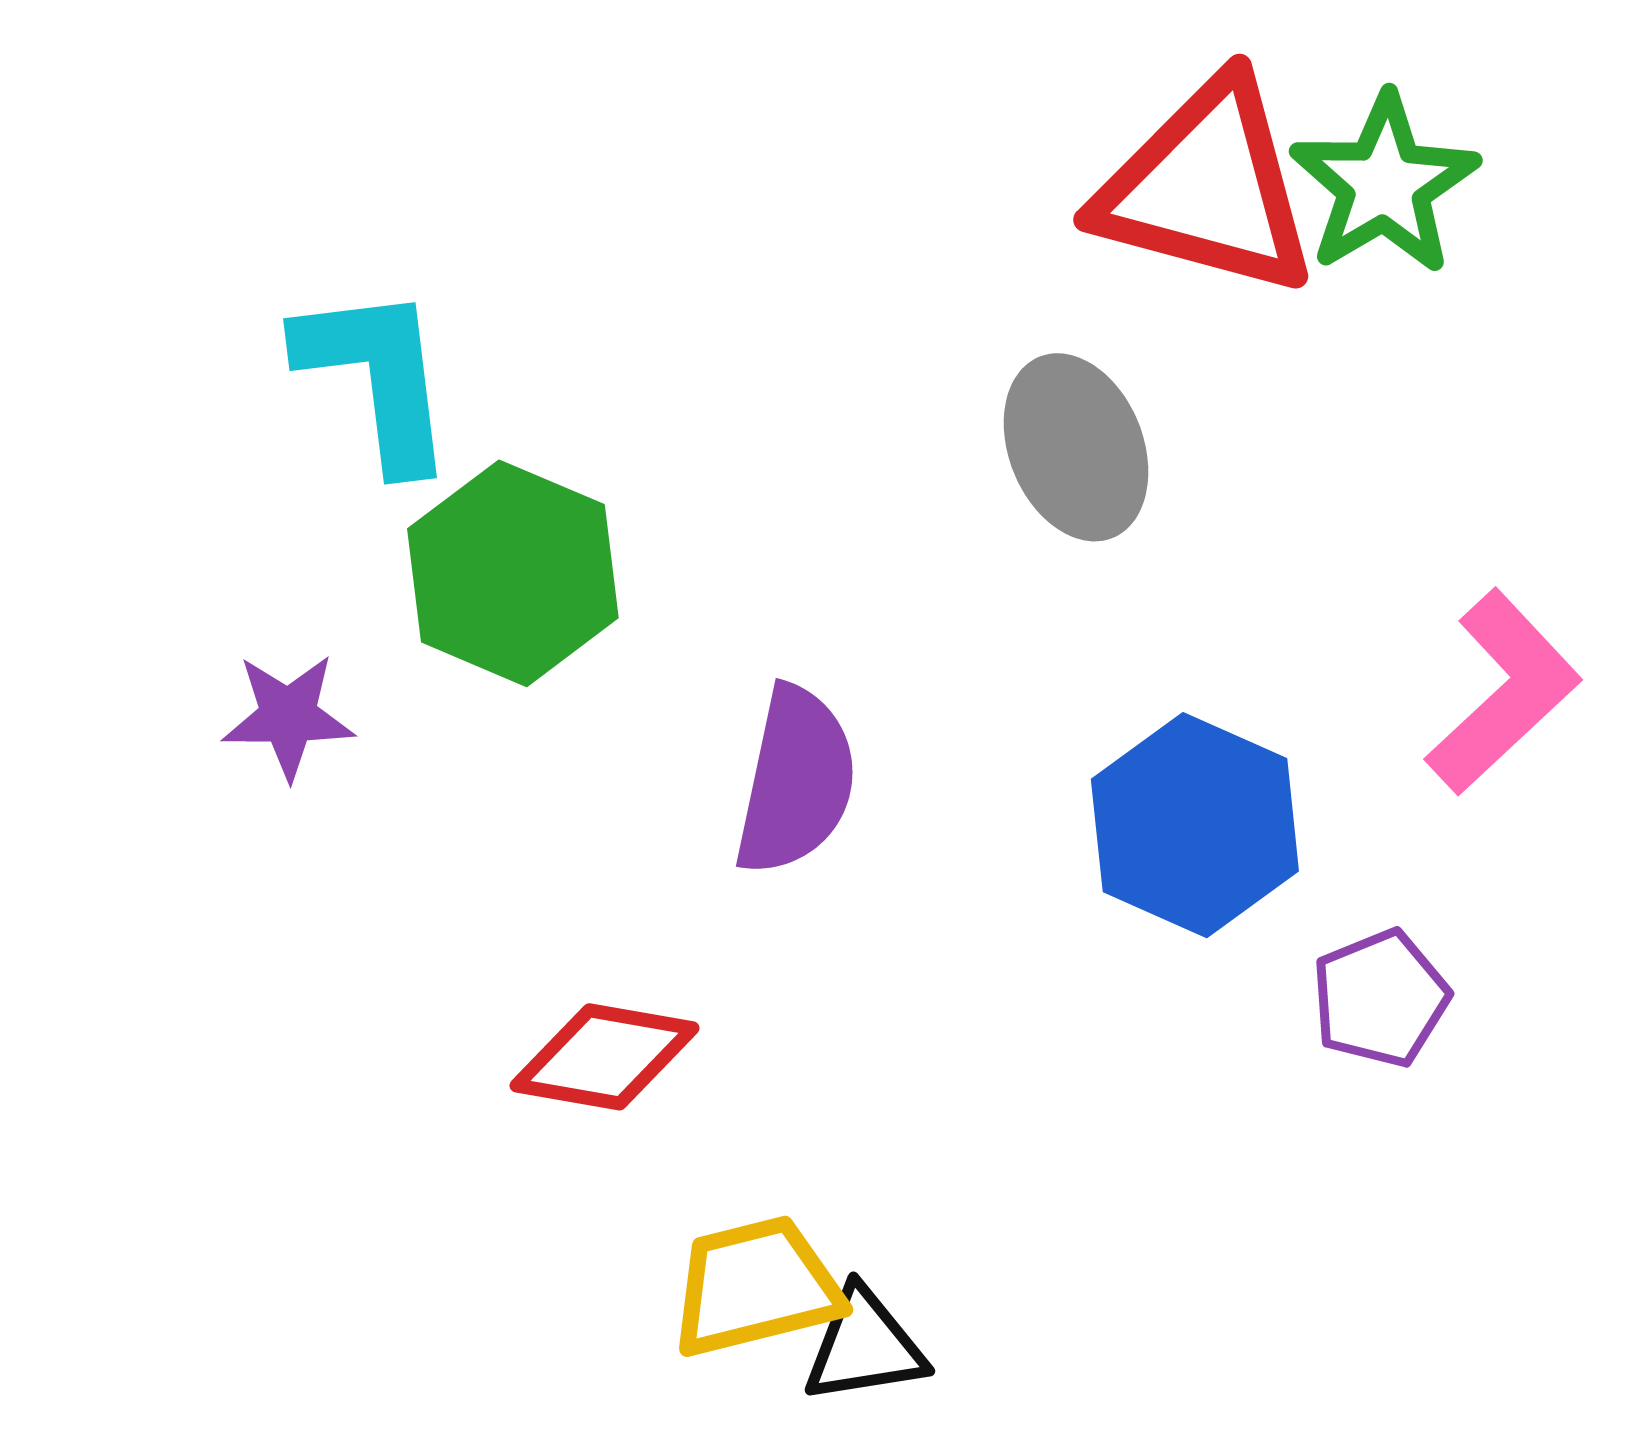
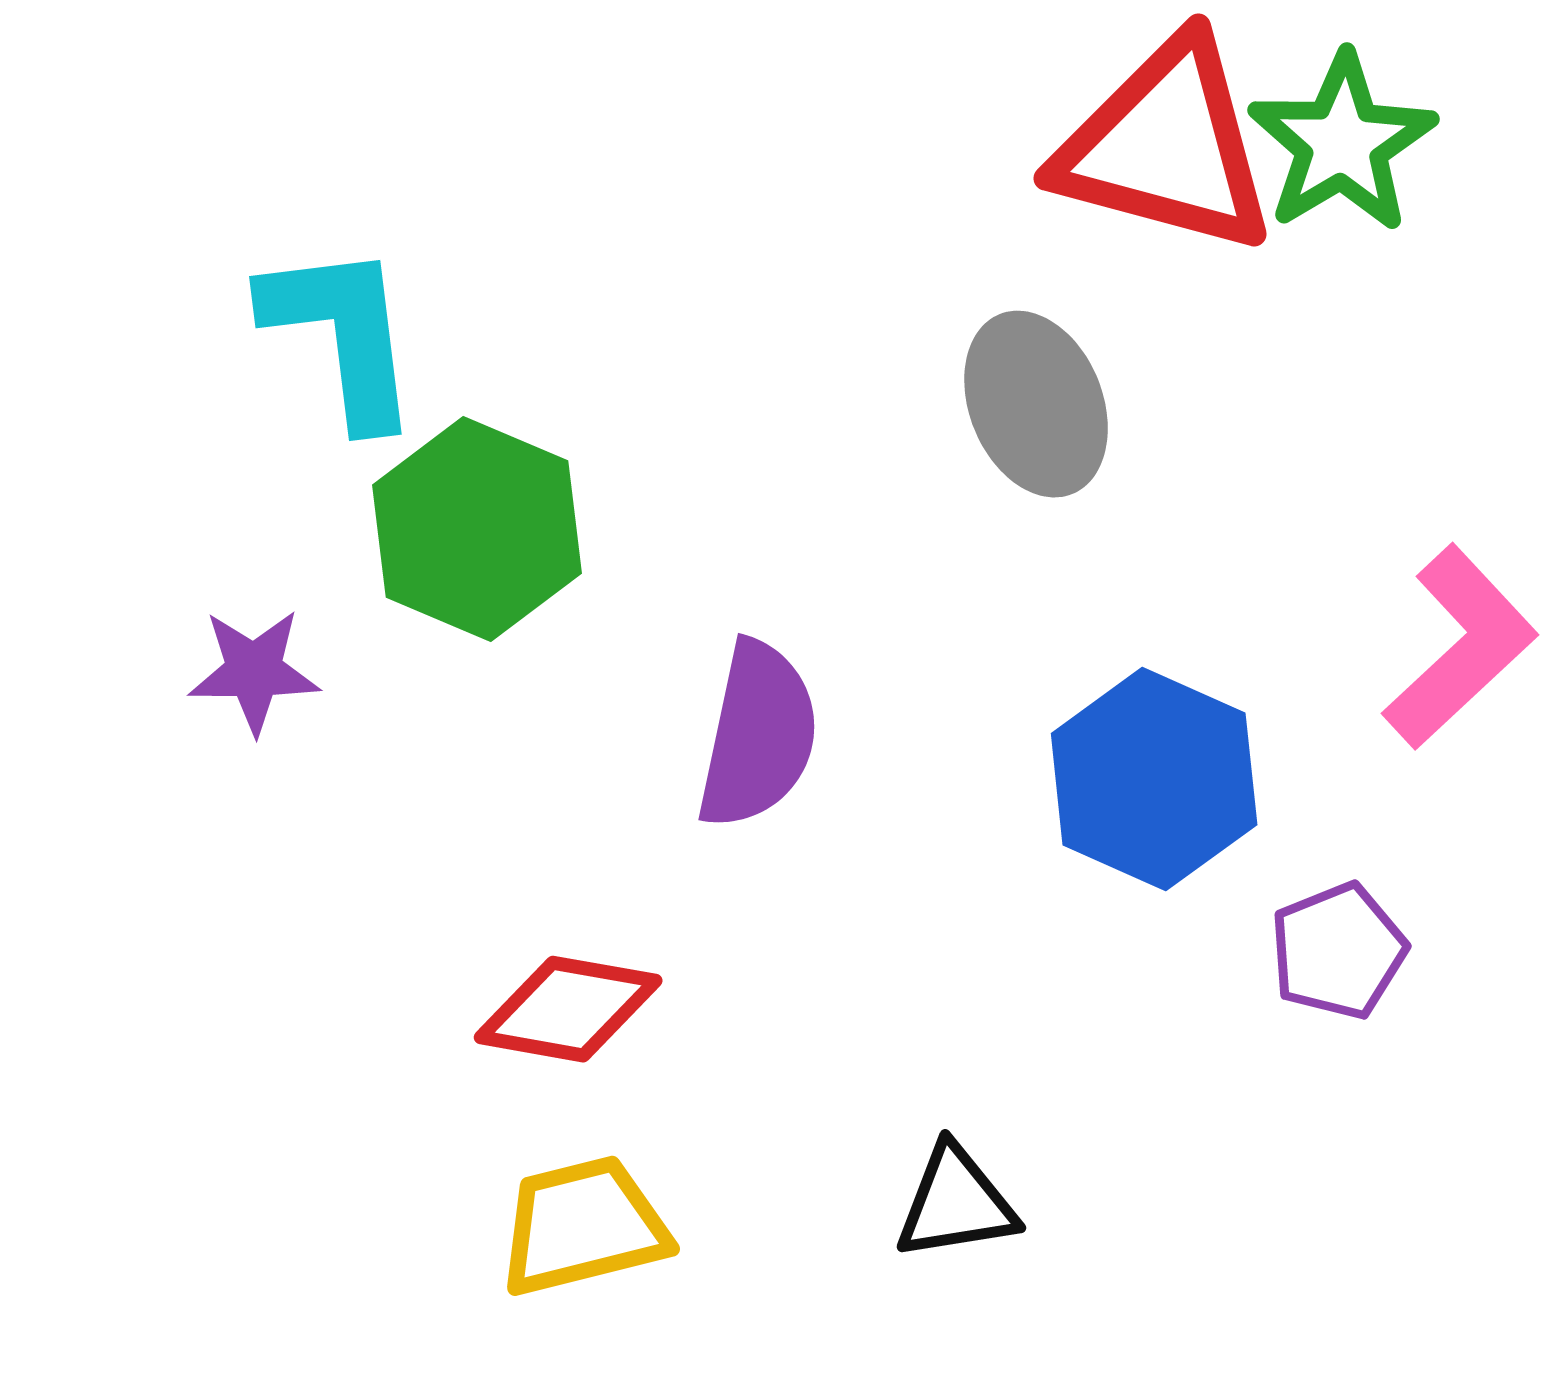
yellow trapezoid: (756, 1287) -> (583, 1226), moved
black triangle: (864, 1346) -> (956, 1203), moved

